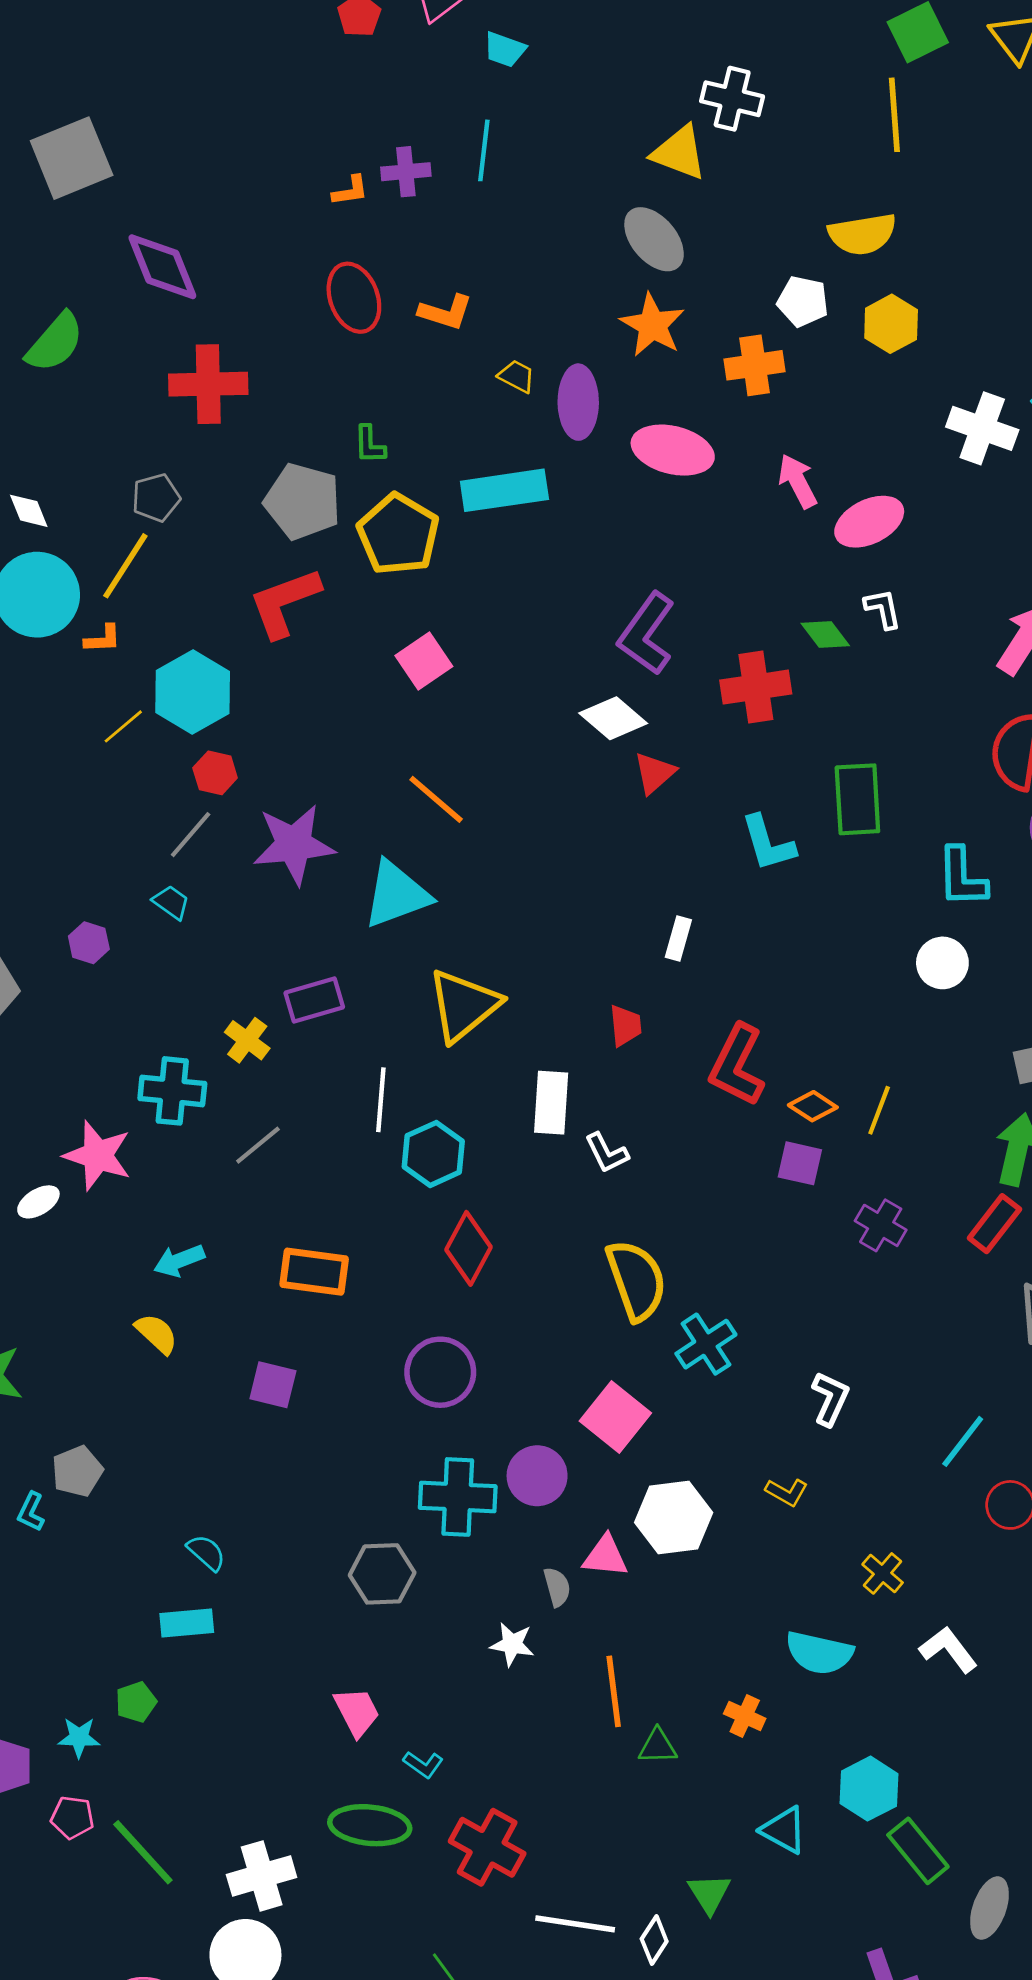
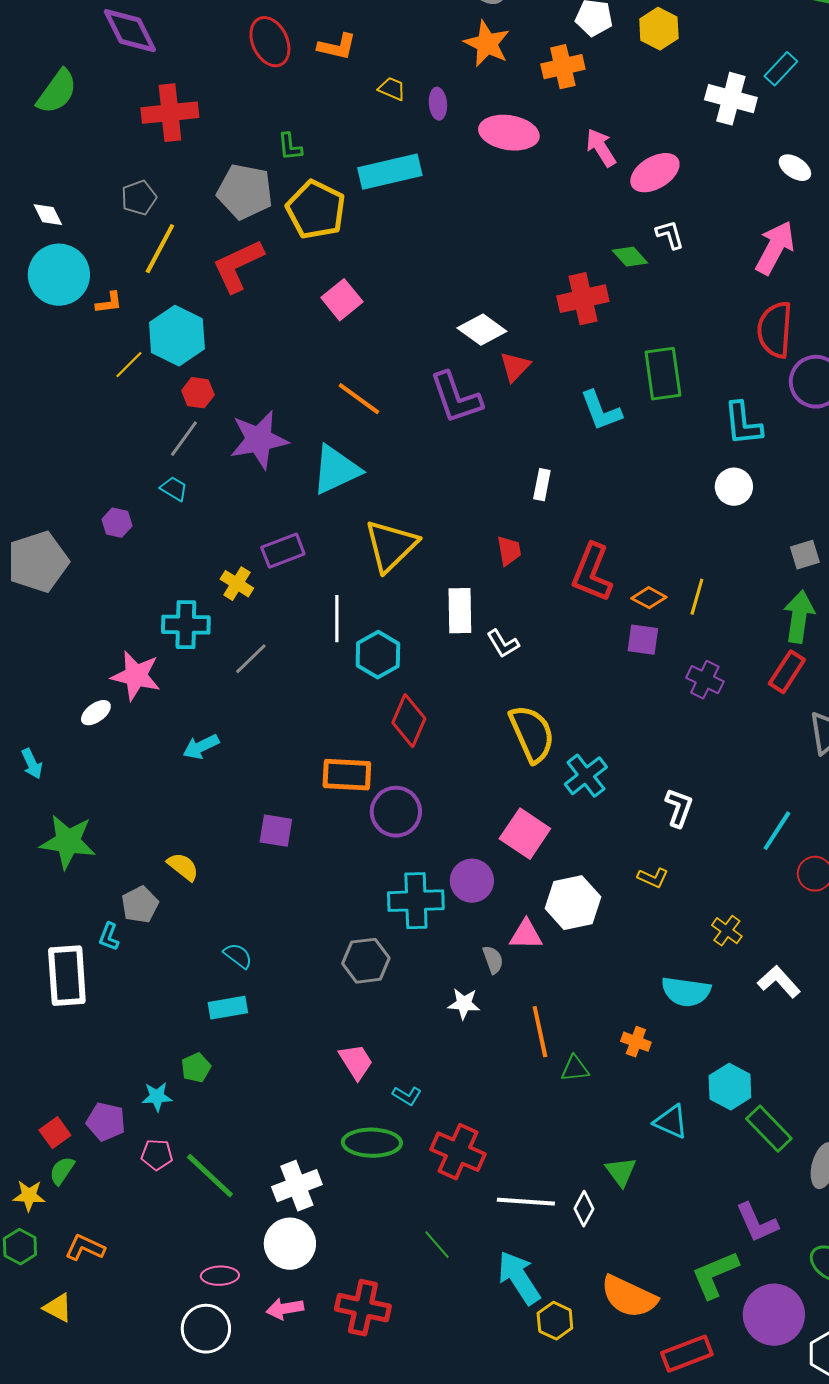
purple ellipse: (578, 402) -> (438, 104), size x0.6
yellow line: (125, 566) -> (160, 249), moved
purple L-shape: (647, 634) -> (456, 398), moved, turned -50
orange rectangle: (314, 1272) -> (347, 775), moved
yellow semicircle: (157, 1334) -> (183, 867), moved

